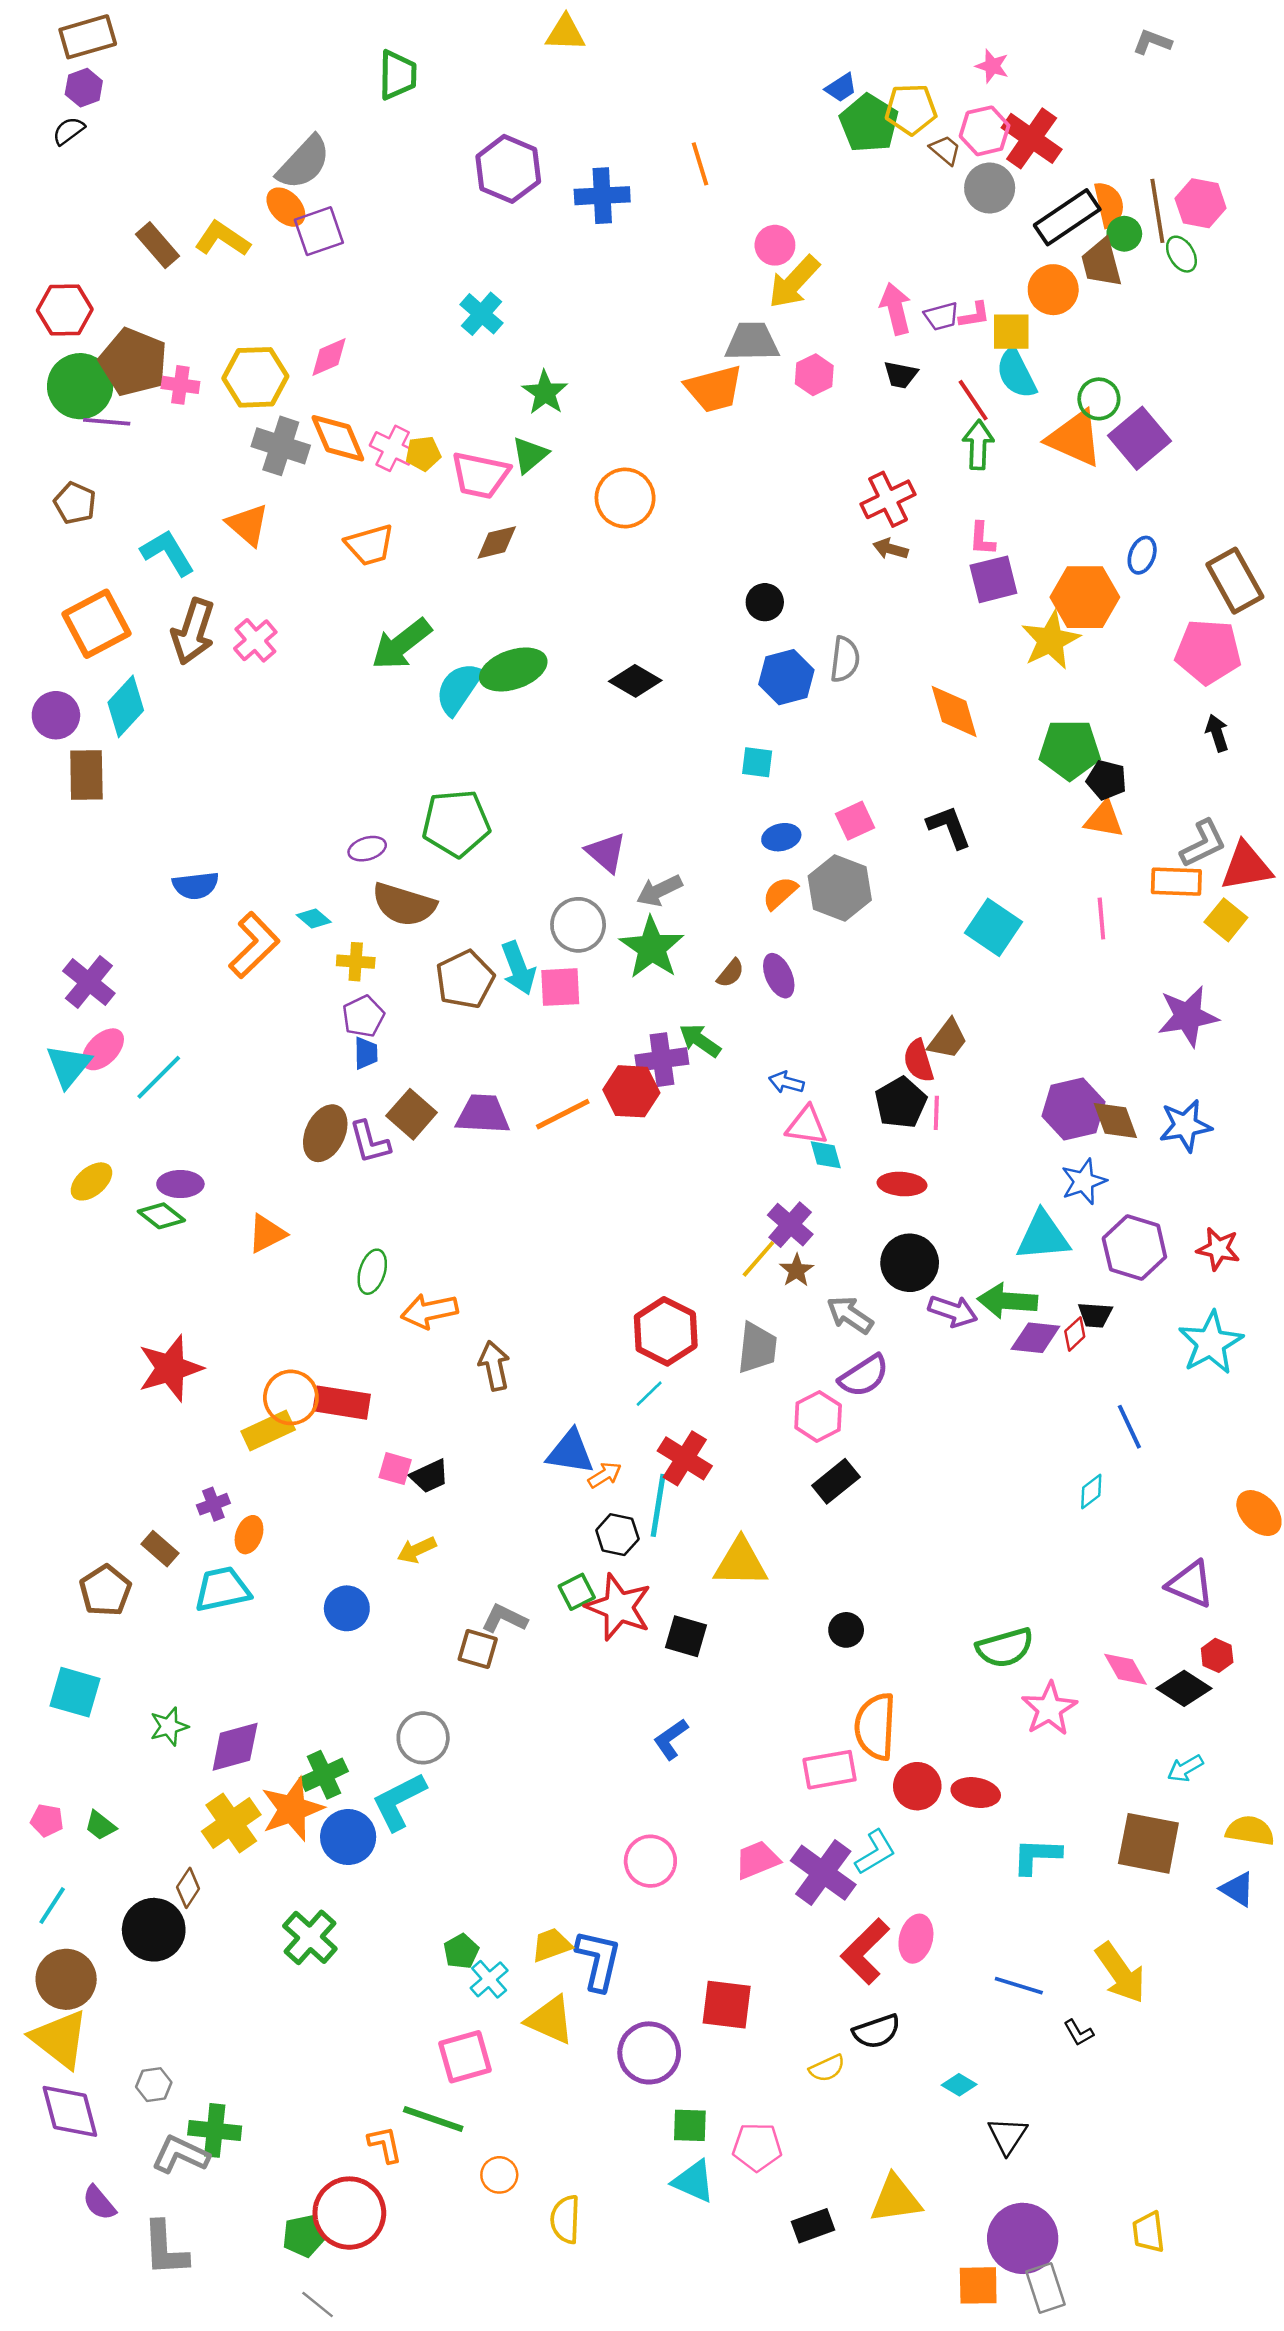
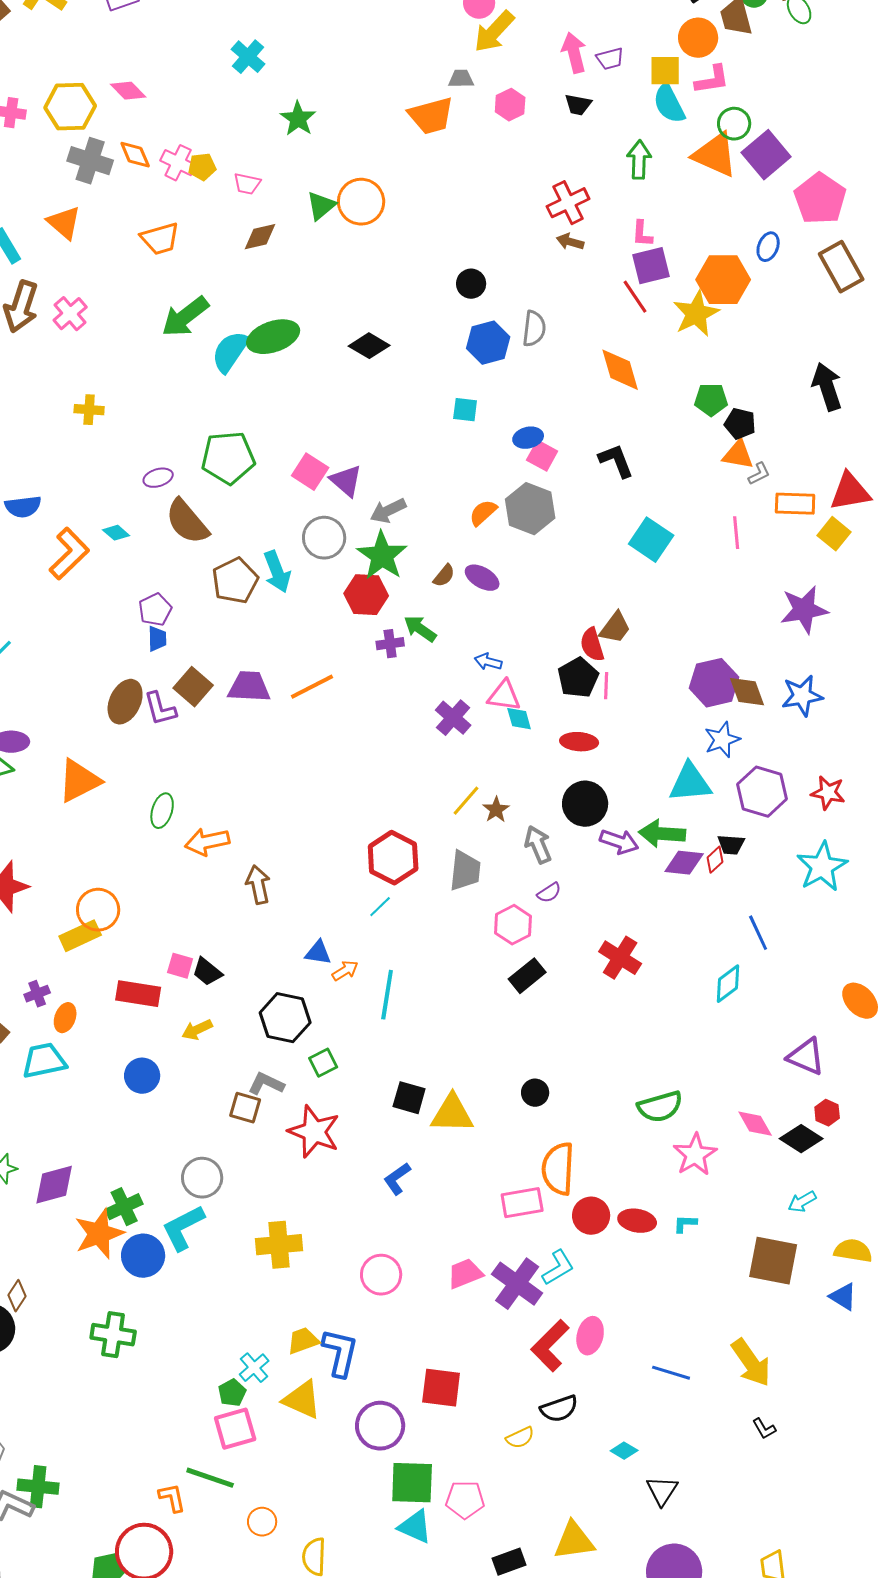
pink L-shape: (974, 315) -> (712, 80), moved, size x1.4
gray trapezoid: (752, 342) -> (461, 79), size x0.6
pink diamond: (329, 357) -> (128, 91), turned 69
red line: (973, 400) -> (635, 297), moved
orange diamond: (338, 438) -> (135, 155), size x0.7
green triangle: (530, 455) -> (321, 206), moved
pink trapezoid: (480, 475) -> (247, 184), size x0.6
pink pentagon: (1208, 652) -> (820, 199), moved, turned 30
black arrow: (1217, 733) -> (827, 387), size x1.6
green pentagon: (1070, 750) -> (711, 400), size x0.7
pink square: (855, 821) -> (542, 456), turned -36
blue ellipse: (781, 837) -> (528, 438), moved
gray L-shape: (1203, 844) -> (759, 474), moved, size x0.6
brown semicircle: (404, 905) -> (187, 522), turned 33
yellow cross: (356, 962) -> (89, 410), moved
purple ellipse: (779, 976) -> (482, 578), turned -36
pink square: (560, 987) -> (310, 472), moved, turned 36
purple cross: (662, 1060) -> (390, 644), size x0.7
red hexagon: (631, 1091) -> (366, 595), moved
purple cross: (790, 1225) -> (453, 718), moved
orange triangle: (267, 1234) -> (79, 781), size x1.4
gray arrow: (850, 1315) -> (538, 845), turned 33
purple semicircle: (864, 1376) -> (549, 893), size x0.6
red rectangle: (342, 1403) -> (138, 994), moved
blue triangle: (570, 1452) -> (318, 953), size x0.7
red cross: (685, 1458) -> (620, 958), moved
black trapezoid: (429, 1476) -> (207, 972), turned 64
cyan diamond: (1091, 1491) -> (728, 984), size x1.4
black hexagon: (617, 1535) -> (285, 1018), moved, size x1.5
yellow triangle: (741, 1563) -> (452, 1114), moved
red star: (619, 1607) -> (314, 1132), moved
yellow cross: (231, 1823) -> (279, 1245), moved, turned 30
cyan L-shape: (1037, 1856) -> (685, 1224), moved, size x0.6
green cross: (310, 1937) -> (113, 1335), turned -33
green pentagon: (461, 1951) -> (232, 1393), moved
black L-shape: (1079, 2033) -> (764, 1429), moved
green square: (690, 2125) -> (412, 1483), size x1.6

